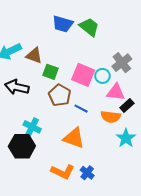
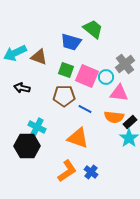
blue trapezoid: (63, 24) -> (71, 42), moved
green square: (50, 72) -> (66, 70), moved
black arrow: (17, 87) -> (22, 88), size x0.7
brown pentagon: (60, 95) -> (64, 96), turned -30
black rectangle: (127, 105) -> (130, 122), moved
orange L-shape: (63, 172) -> (67, 171), turned -60

